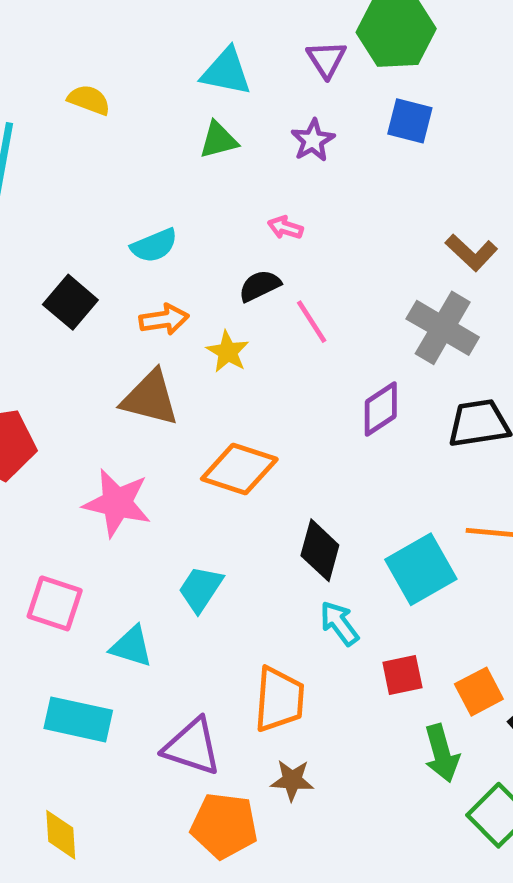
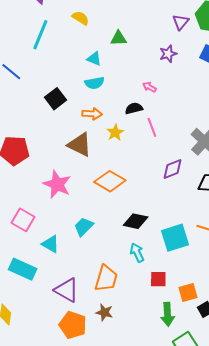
cyan triangle: (226, 72) -> (94, 59), moved, size x0.7
green triangle: (219, 140) -> (119, 38), moved
black diamond: (320, 550) -> (136, 221), turned 75

